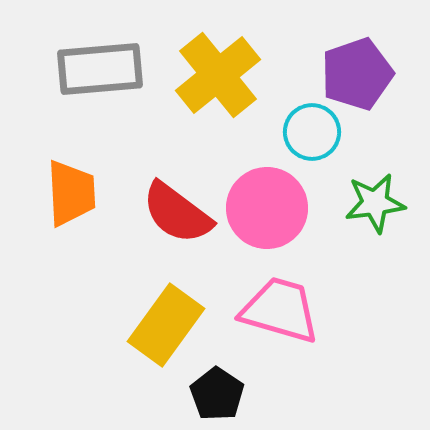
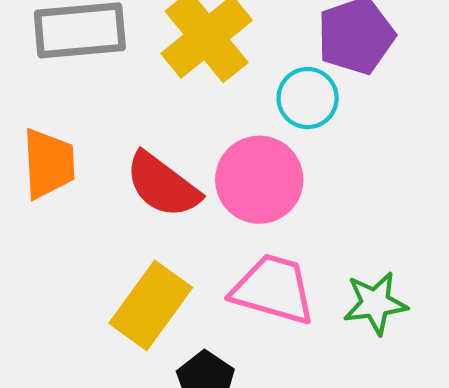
green star: (375, 203) -> (375, 303), moved

